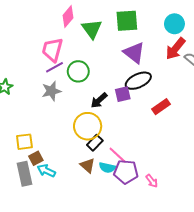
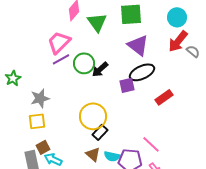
pink trapezoid: (52, 50) -> (59, 42), turned 30
gray star: (51, 91) -> (40, 98), moved
black arrow: (99, 100) -> (100, 69), moved
yellow square: (24, 142) -> (37, 121), moved
pink line: (118, 155) -> (151, 144), moved

